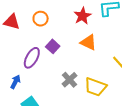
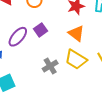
yellow trapezoid: (95, 87) -> (76, 59), moved

